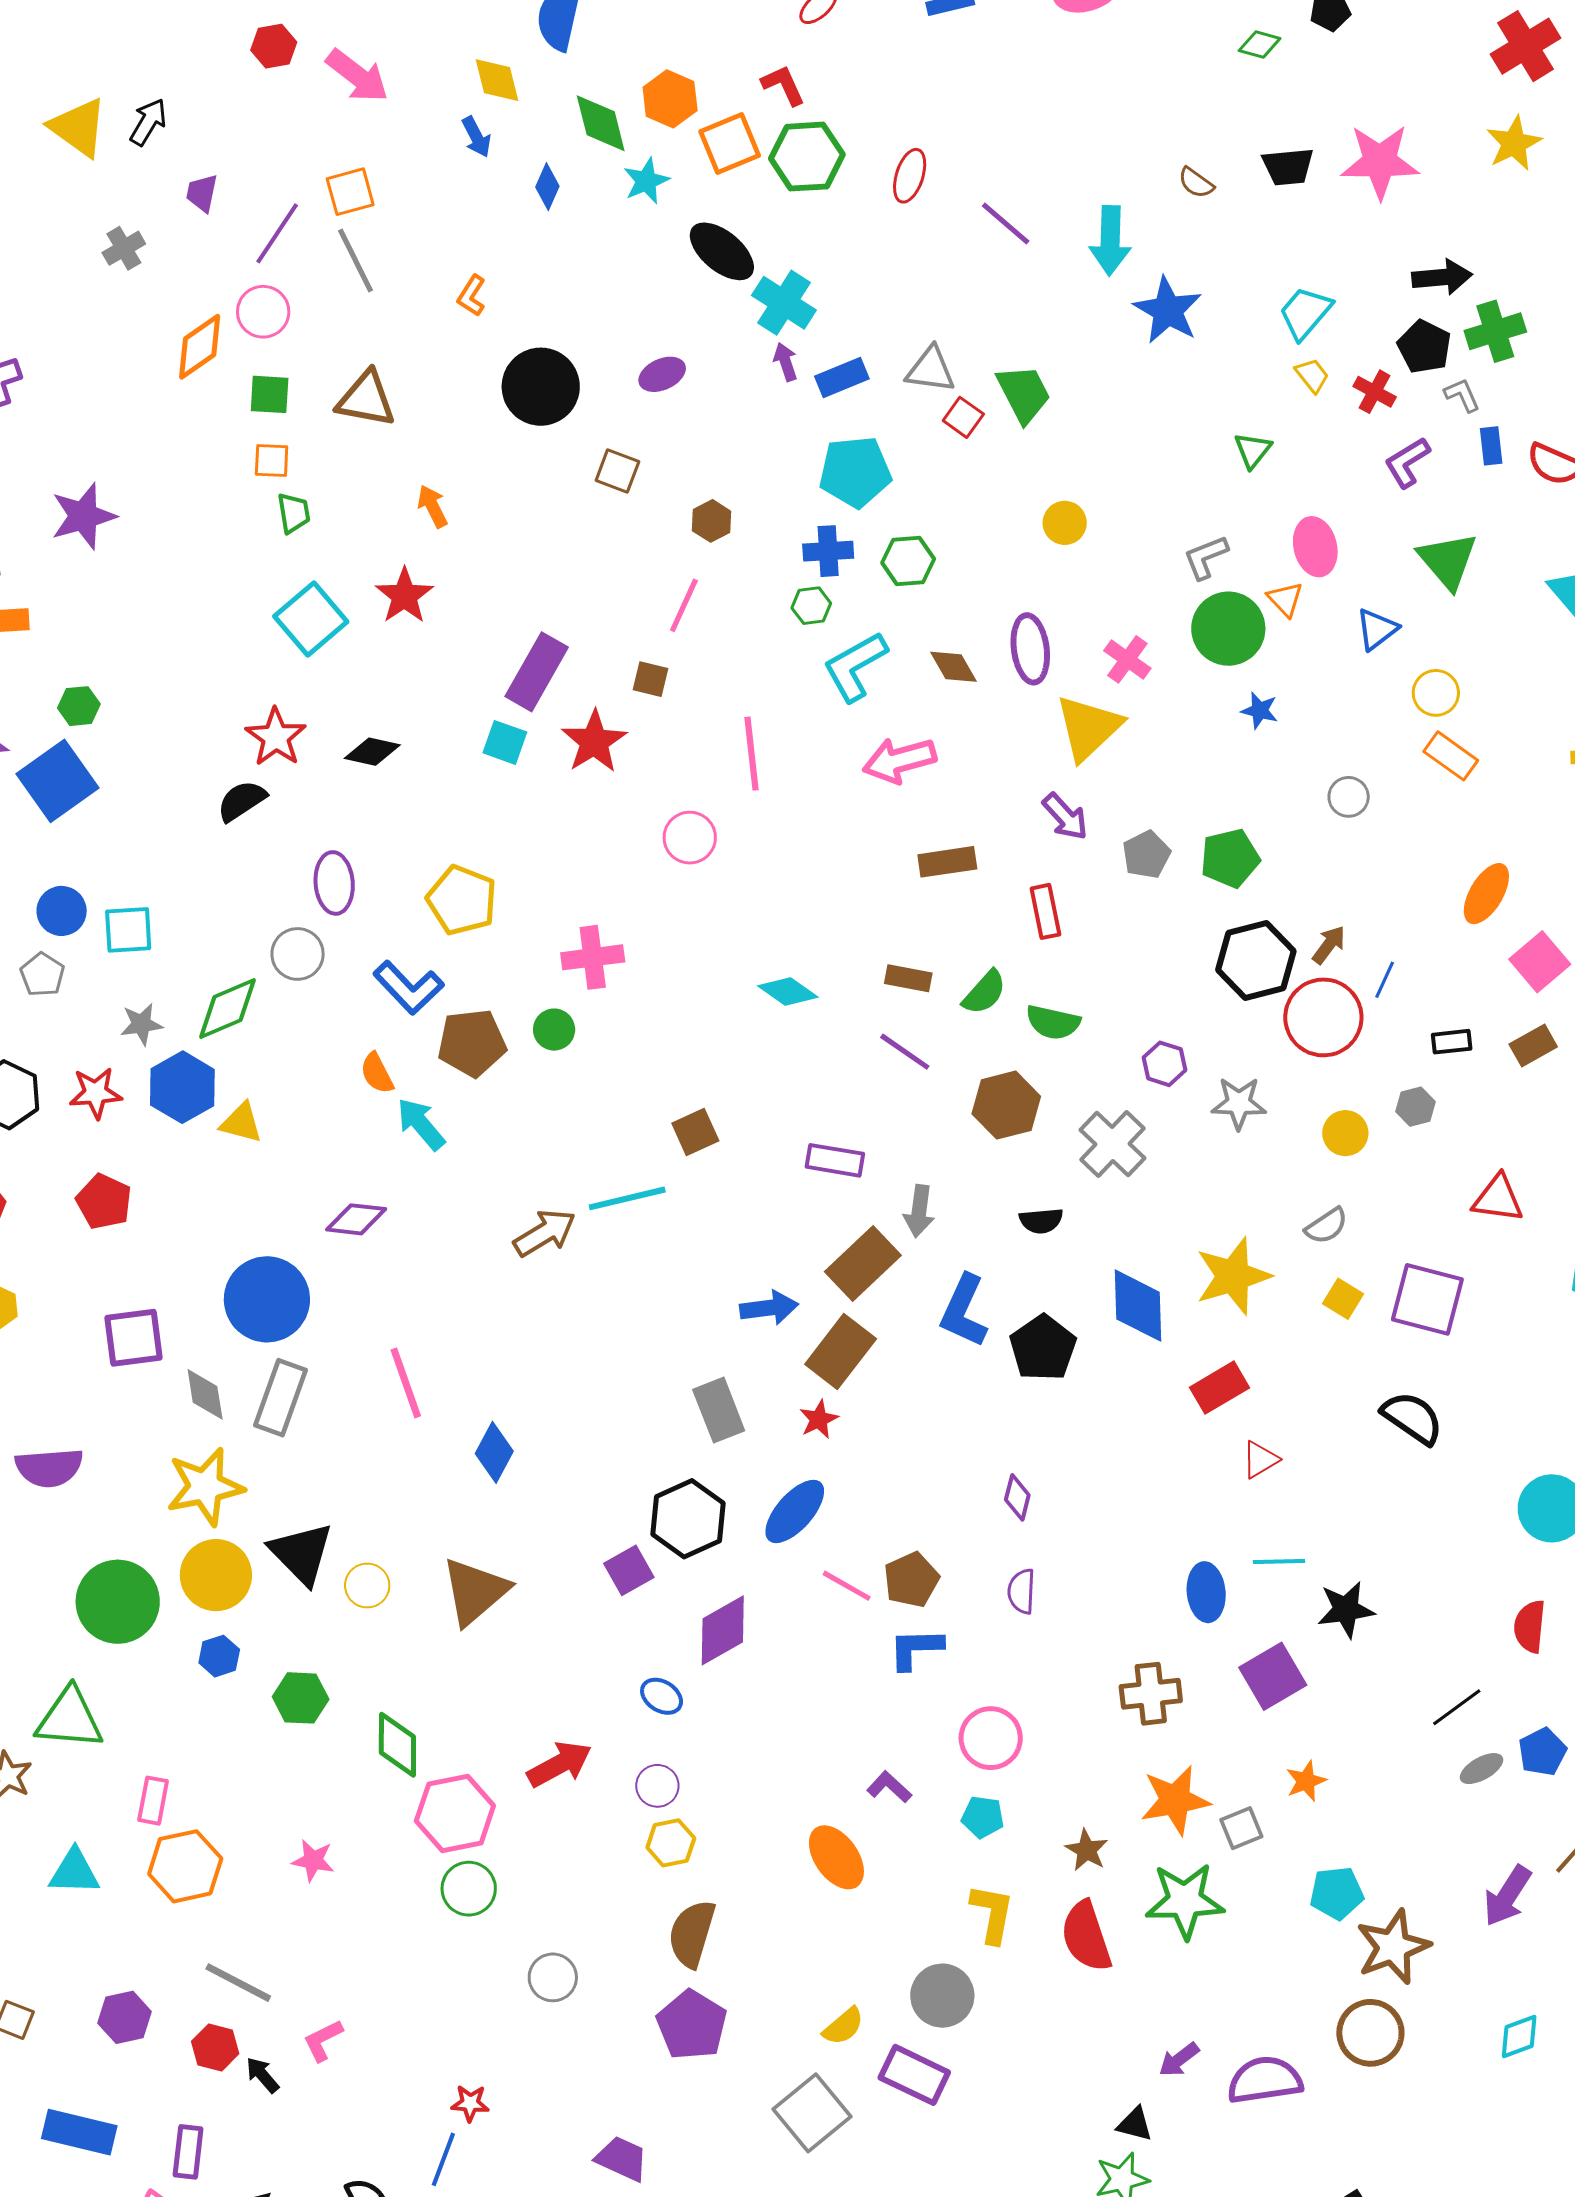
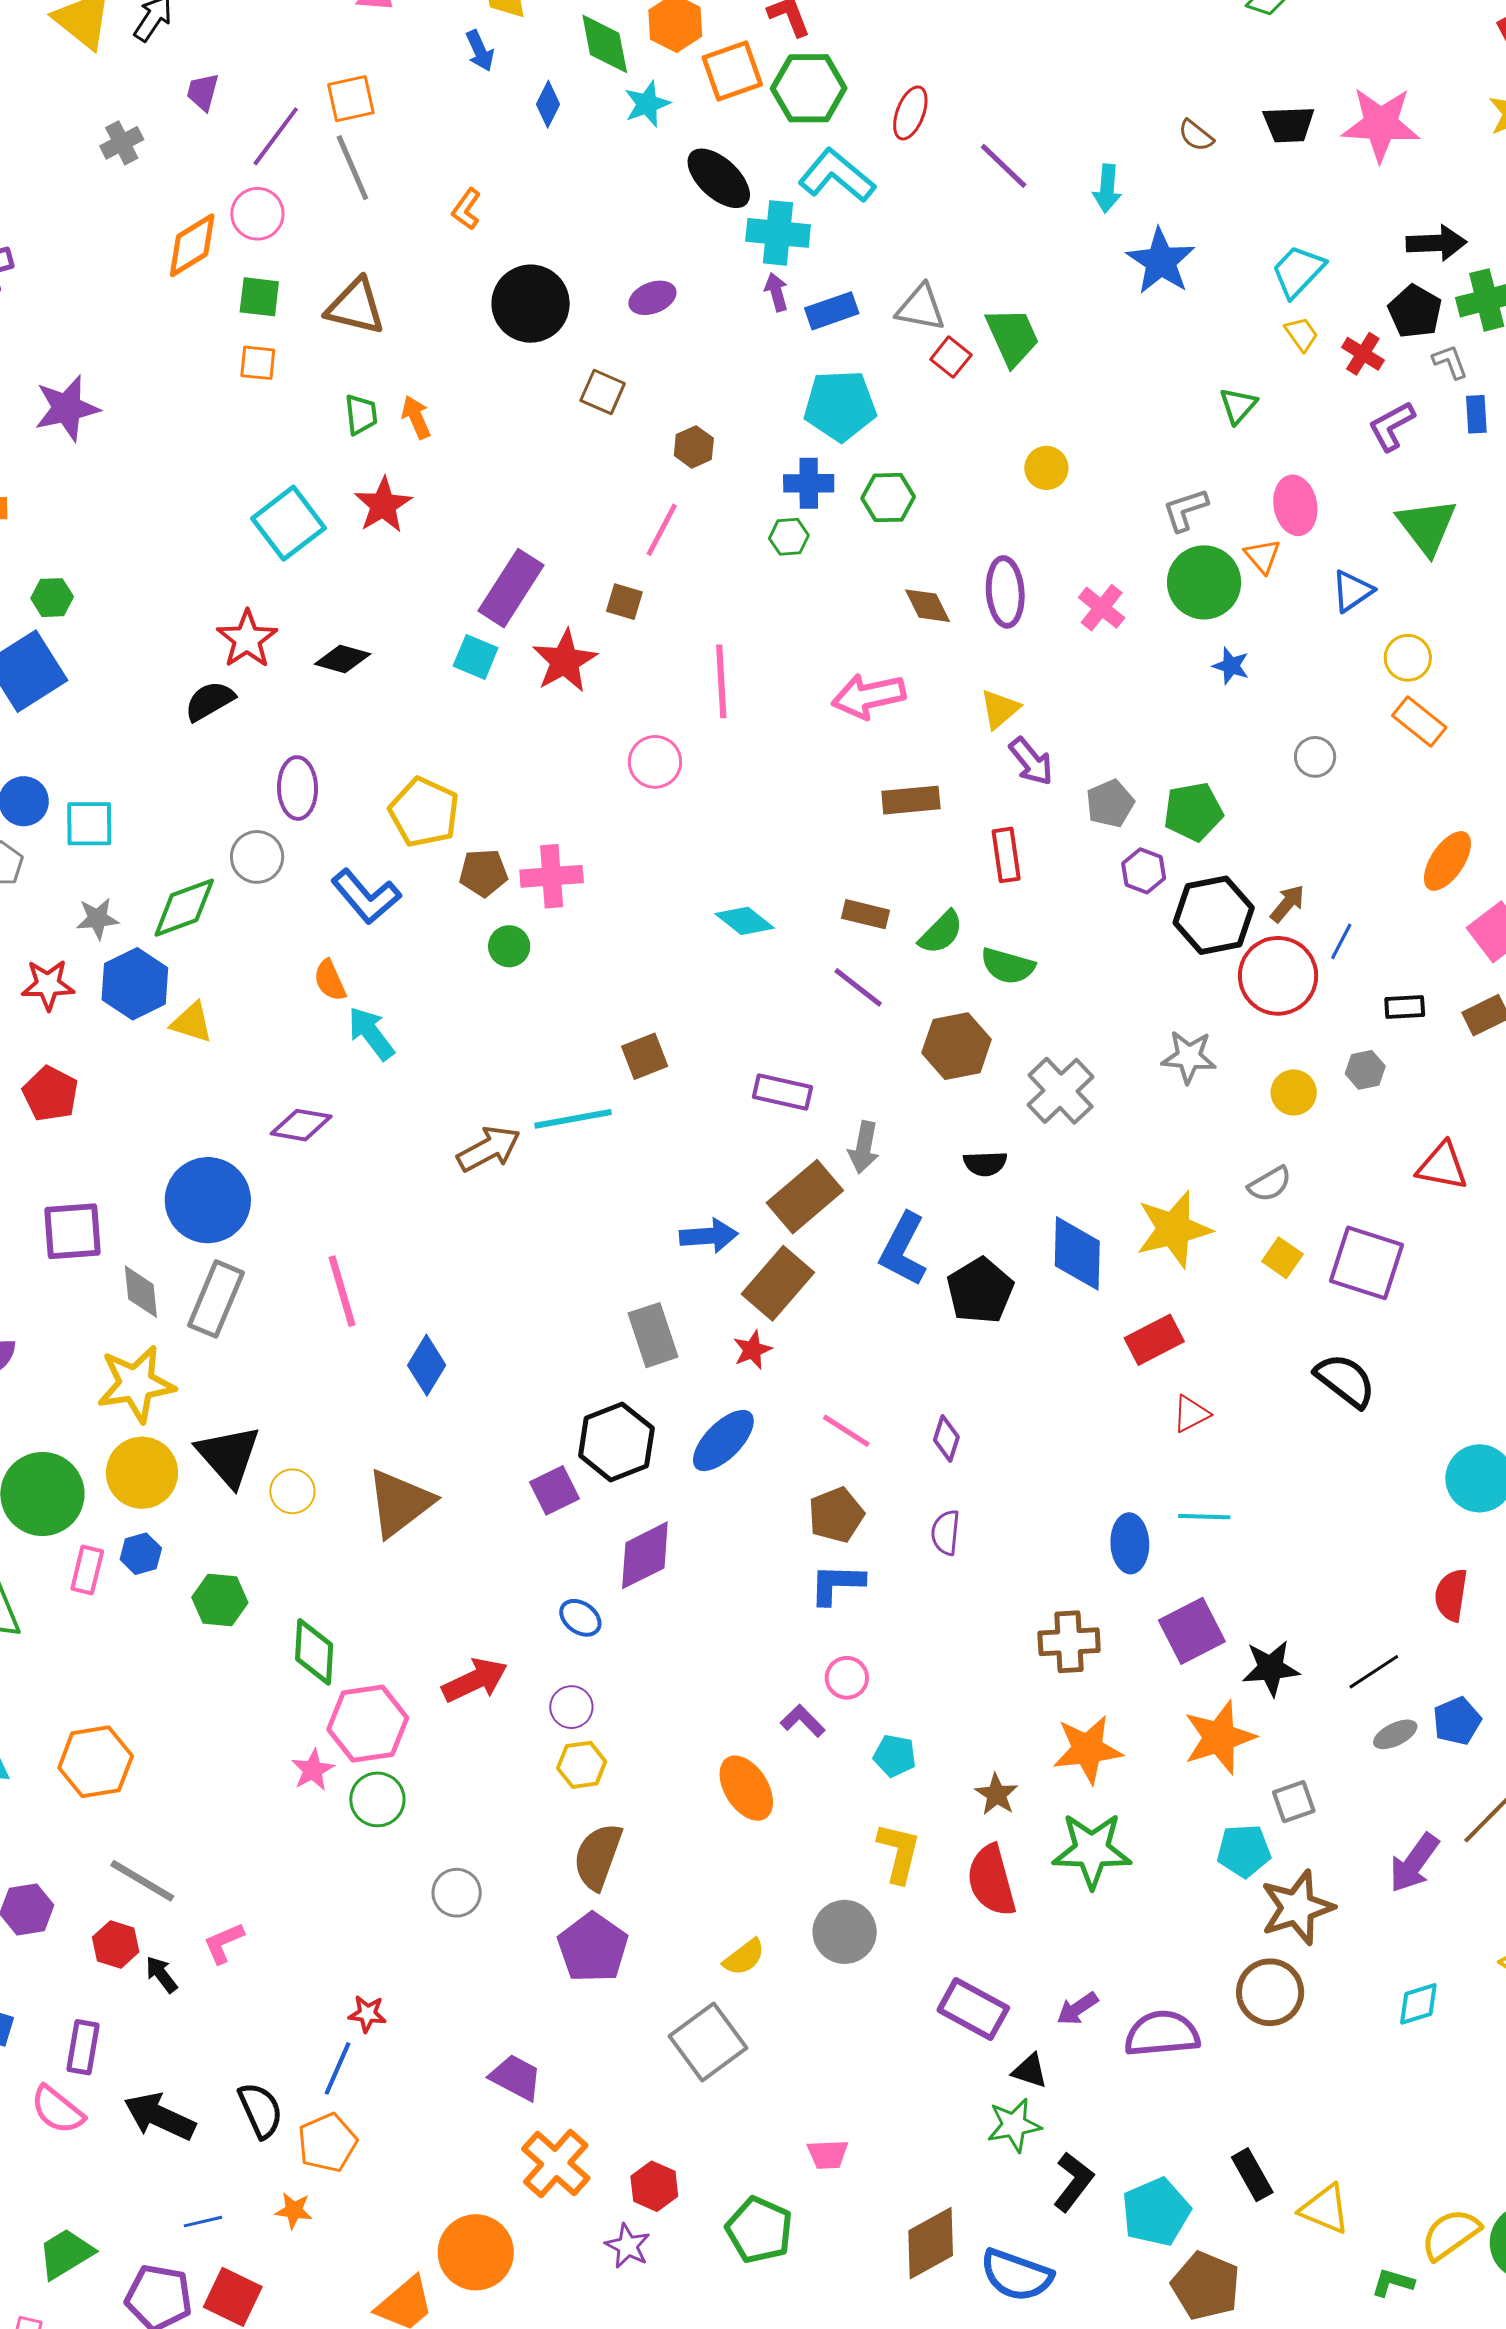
cyan arrow: (1110, 241) -> (1107, 188), size x0.7
cyan cross: (784, 303) -> (778, 233), turned -30
green trapezoid: (294, 513) -> (361, 414), moved
cyan L-shape: (855, 666) -> (837, 176), moved, turned 66
yellow triangle: (1088, 728) -> (1000, 709), moved, size x0.6
brown pentagon: (472, 1043) -> (483, 873), moved, size x0.7
purple hexagon: (1164, 1064) -> (1144, 871), moved
pink line: (847, 1586) -> (846, 1431), moved
black star: (1346, 1609) -> (1271, 1668), moved
pink circle: (991, 1738) -> (847, 1678), moved, size x0.7
orange star: (1306, 1781) -> (1219, 1737), size x1.8
pink rectangle: (153, 1801) -> (87, 1570), moved
gray square: (1241, 1828) -> (1294, 1802), moved
pink star: (313, 1860) -> (313, 1770), moved, turned 30
purple rectangle: (914, 2075) -> (973, 2009), moved

